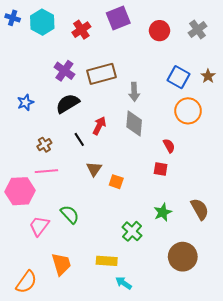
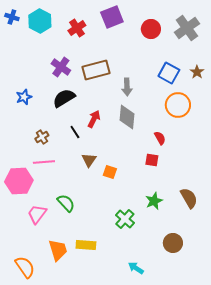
gray cross: (198, 30) -> (187, 28), size x1.4
brown circle: (183, 257) -> (173, 243), size x0.7
yellow rectangle: (107, 261) -> (86, 245), moved
orange semicircle: (26, 282) -> (25, 267), turned -70
cyan arrow: (124, 283) -> (136, 268), moved

